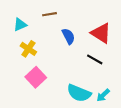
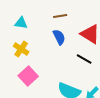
brown line: (49, 14) -> (60, 16), moved
cyan triangle: (20, 25) -> (21, 23), moved, turned 32

